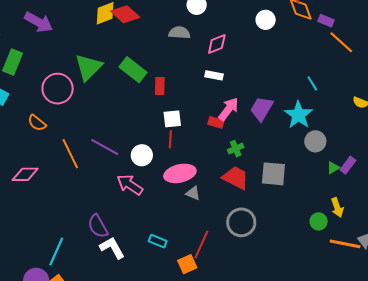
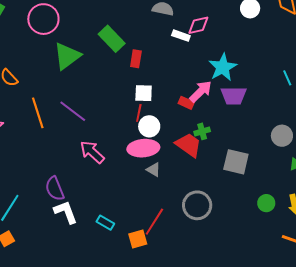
green triangle: (88, 67) -> (67, 56), moved
white rectangle: (214, 75) -> (181, 36), moved
pink circle: (58, 89) -> (43, 19), moved
purple trapezoid: (262, 109) -> (234, 96), turned -128
cyan star: (299, 115) -> (223, 67), moved
white circle: (142, 155) -> (149, 126), moved
red trapezoid: (236, 178) -> (189, 145), moved
green circle: (319, 221) -> (266, 203), moved
cyan rectangle: (158, 241) -> (105, 223), moved

